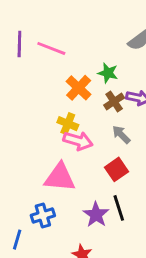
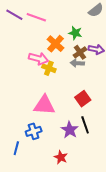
purple line: (19, 44) -> (14, 15), turned -60
gray arrow: (121, 135) -> (77, 63), moved, turned -40
pink arrow: (78, 141) -> (38, 59), moved

